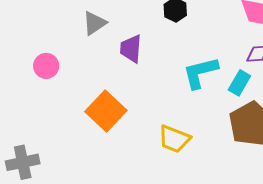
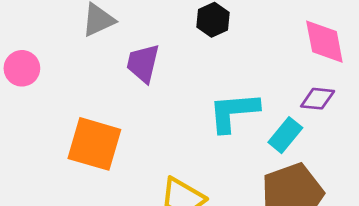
orange square: (106, 111) -> (94, 144), turned -36

